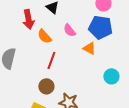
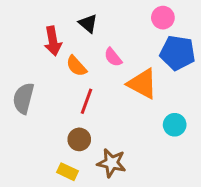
blue pentagon: (100, 27) -> (178, 53), moved
orange triangle: (89, 48) -> (142, 84), size x1.6

